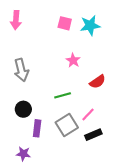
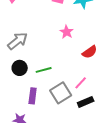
gray arrow: (21, 70) -> (18, 41), turned -115
green line: (63, 95) -> (44, 70), moved
black circle: (23, 109) -> (20, 68), moved

